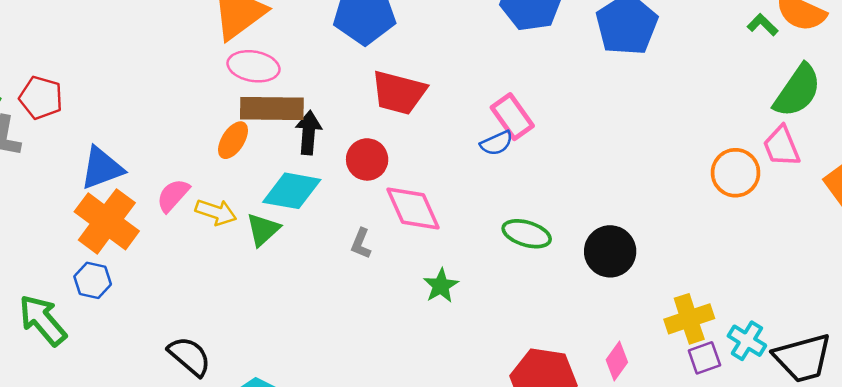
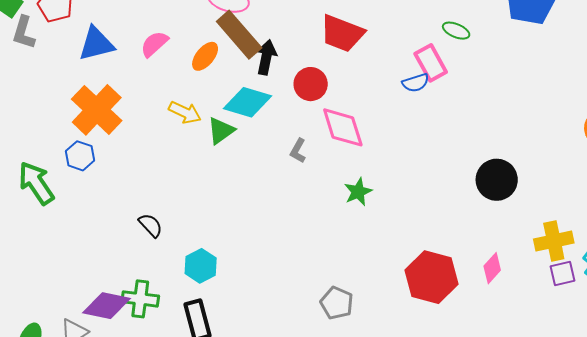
brown rectangle: (272, 109) -> (239, 35), turned 42
blue triangle: (102, 168) -> (96, 44), moved
pink semicircle: (173, 195) -> (154, 44), moved
green ellipse: (527, 234) -> (456, 31), moved, size x0.7
black semicircle: (189, 356) -> (151, 225), size x0.7

